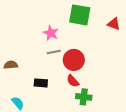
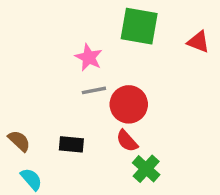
brown semicircle: (11, 65) -> (19, 141), moved, turned 48
green cross: (84, 97) -> (146, 169), turned 35

